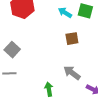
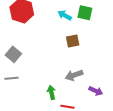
gray arrow: (72, 73) -> (74, 75), turned -54

